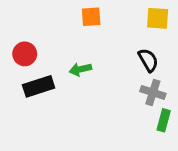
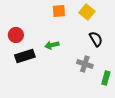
yellow square: (158, 18) -> (87, 12), moved, turned 35
gray cross: (153, 92) -> (85, 64), moved

